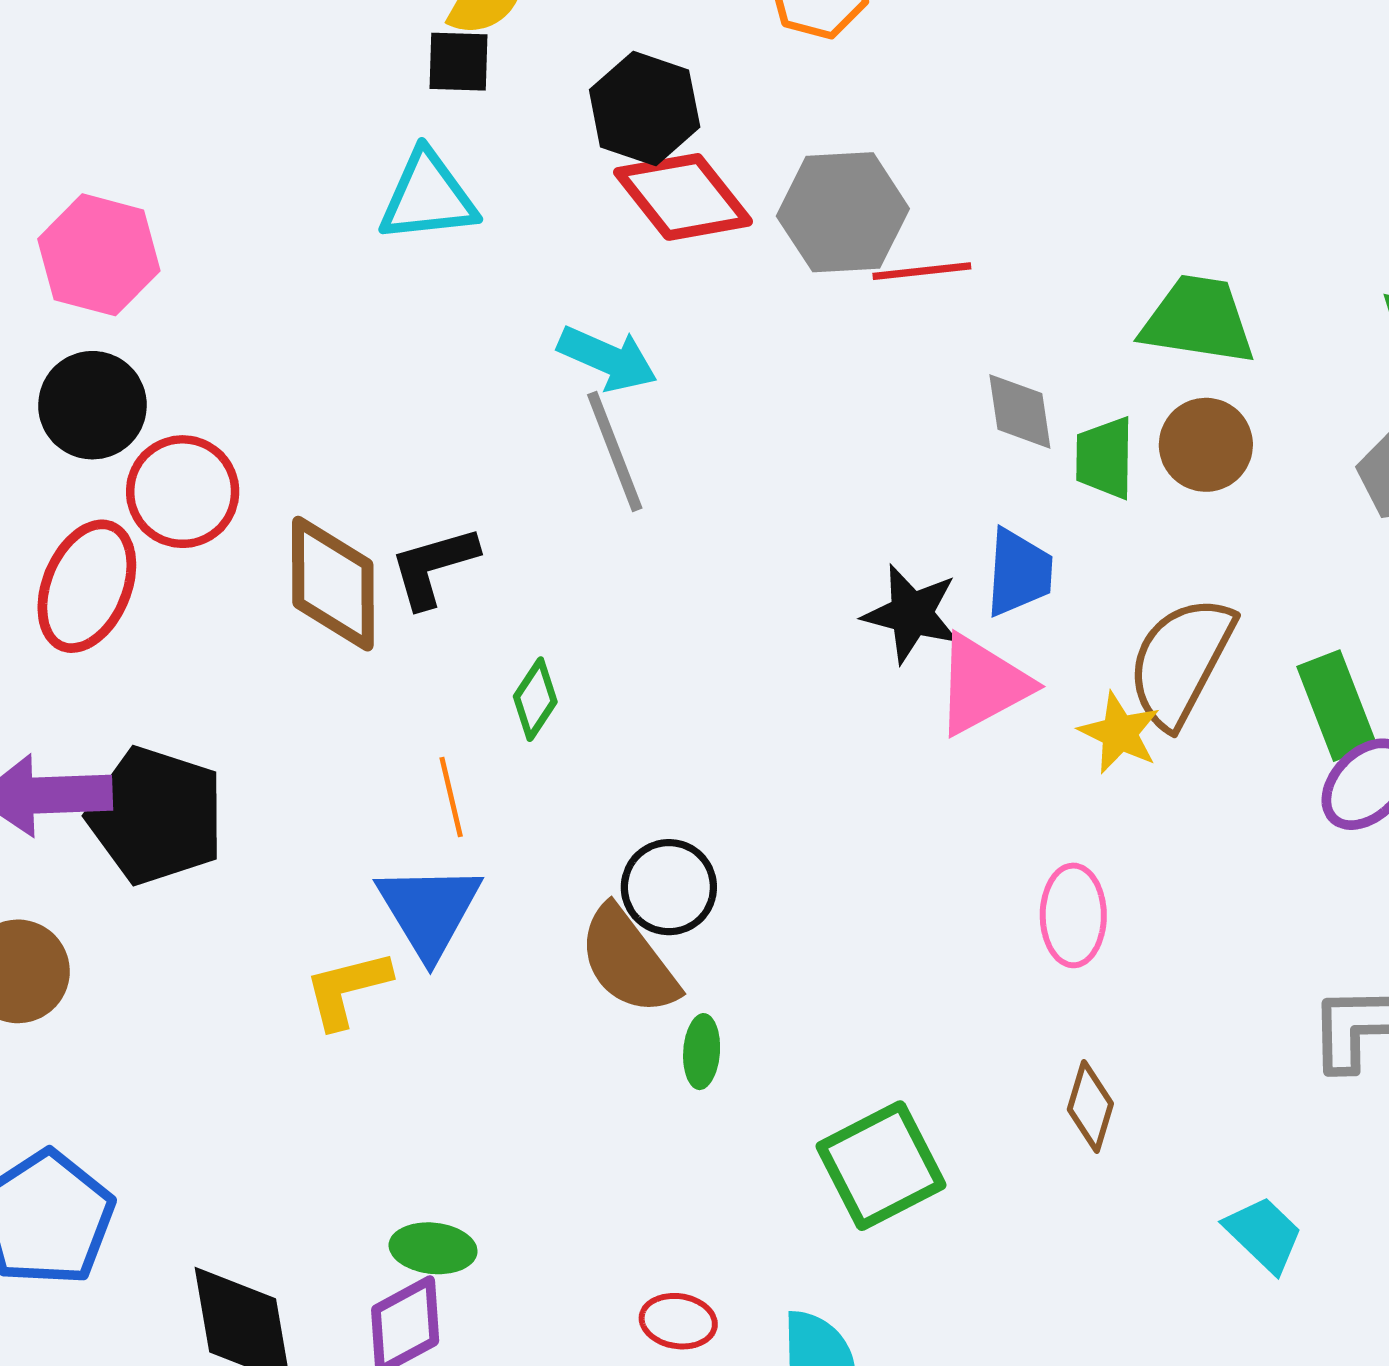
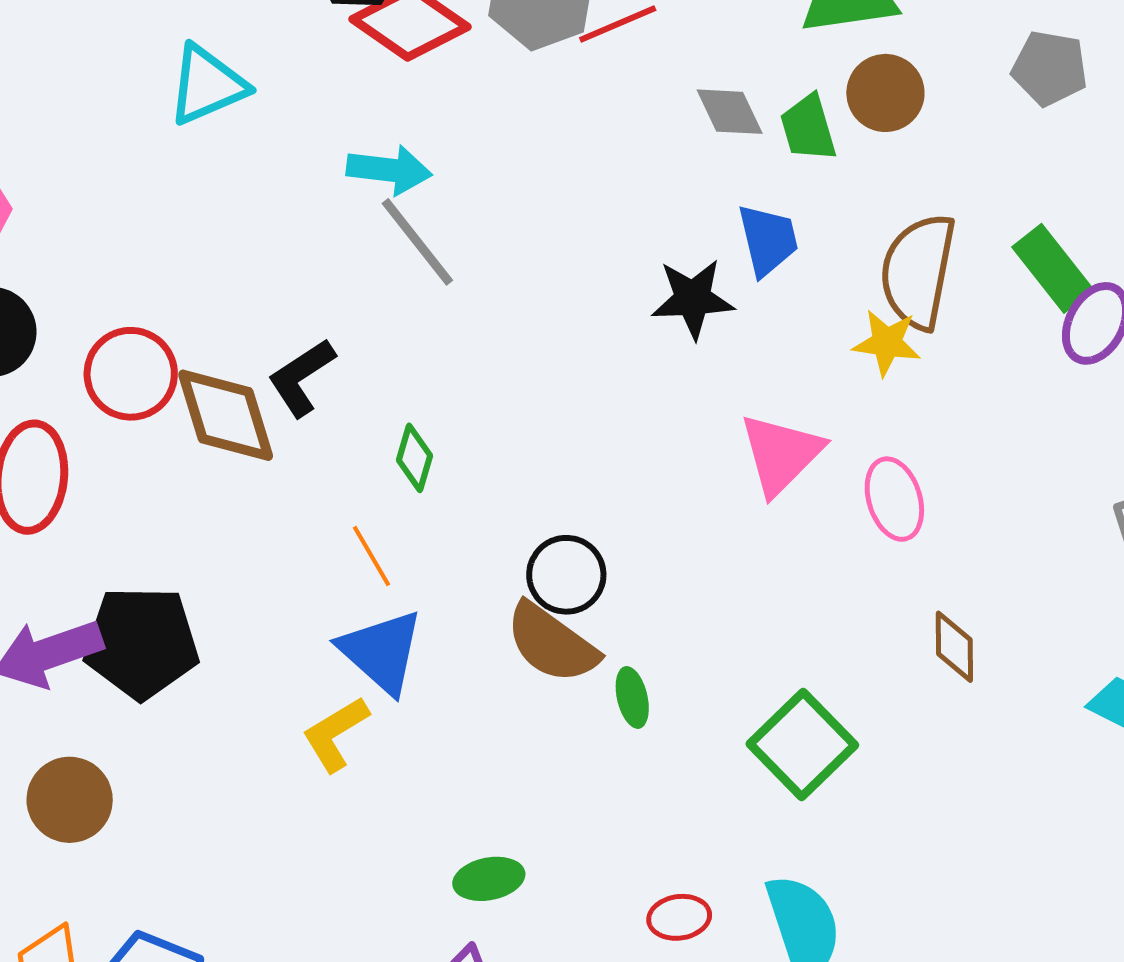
red circle: (183, 492) -> (131, 374), moved
pink triangle: (982, 685) -> (781, 454), moved
green ellipse: (433, 1248) -> (489, 879), moved

